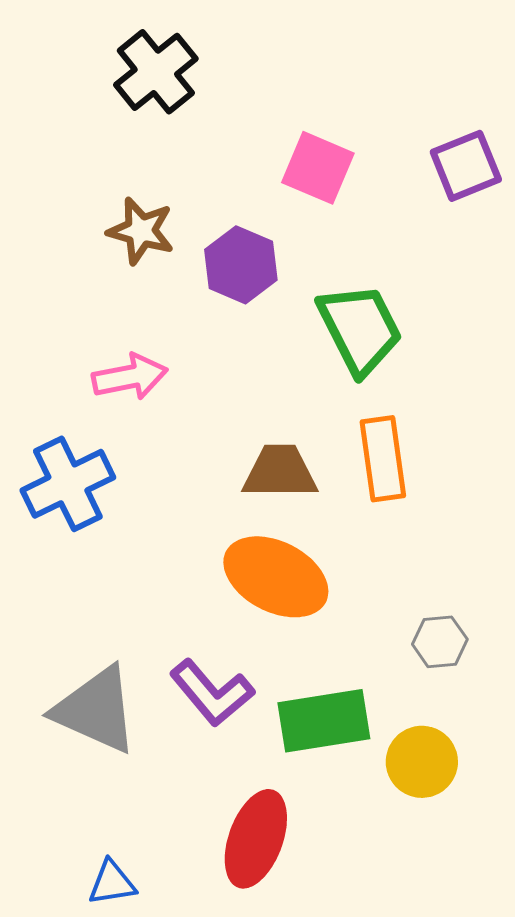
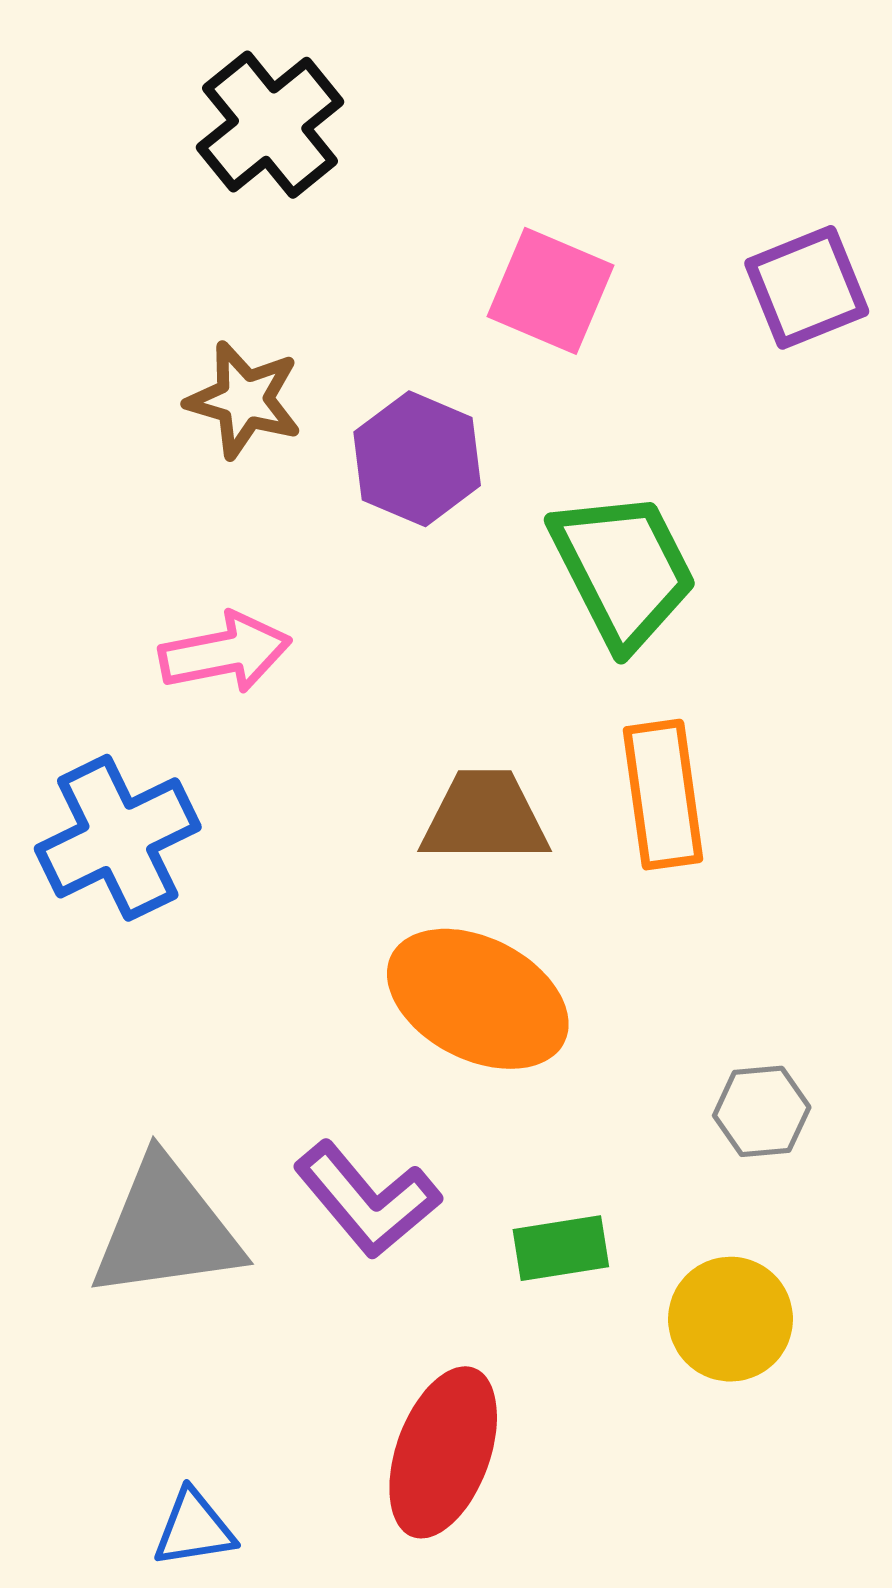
gray triangle: (96, 710) -> (166, 1229), turned -32
green rectangle: (324, 721) -> (561, 1248), size x0.6

